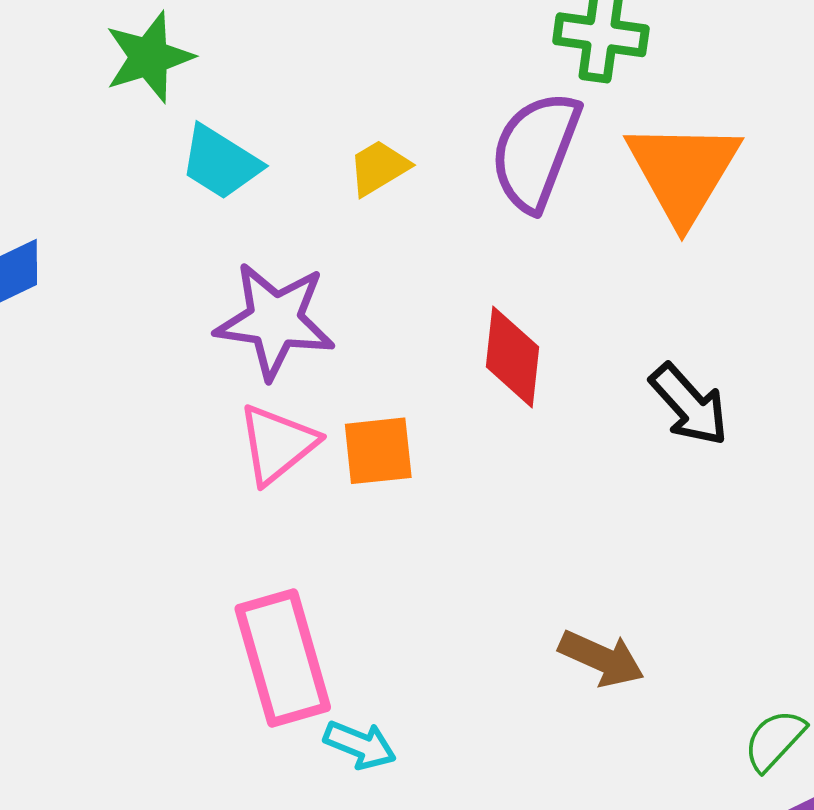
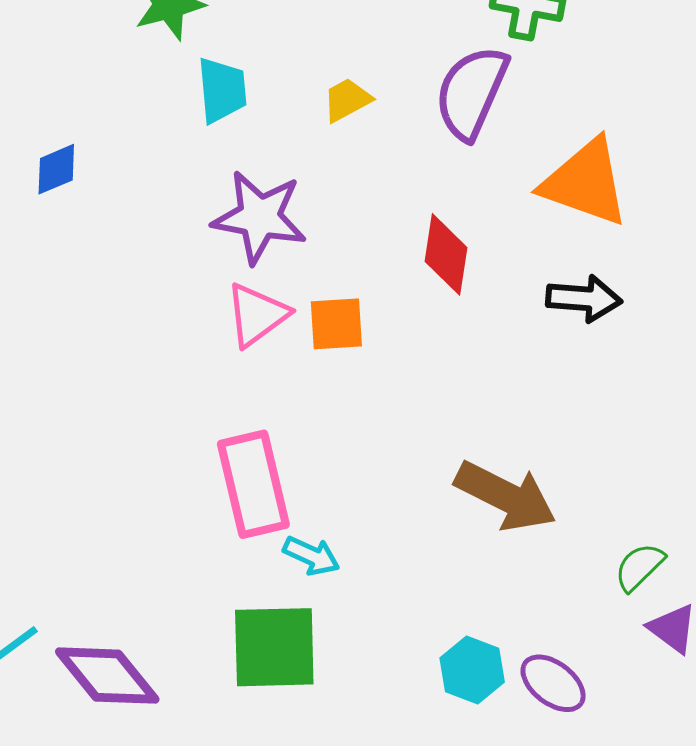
cyan trapezoid: (220, 162) -> (222, 90), turned -130
orange triangle: (683, 172) -> (585, 182), moved, turned -44
black arrow: (689, 405) -> (584, 299), turned -46
brown arrow: (601, 658) -> (506, 496), size x1.5

